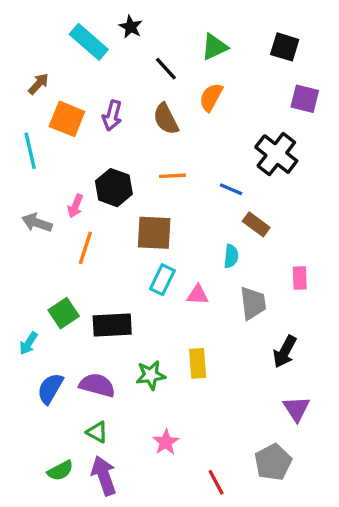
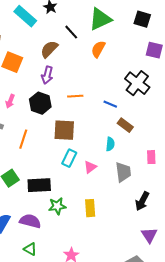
green triangle: (214, 47) -> (100, 19), size x1.4
purple arrow: (112, 116) -> (47, 75), moved
brown semicircle: (166, 119) -> (49, 49), moved, turned 72
pink arrow: (75, 206) -> (10, 101), moved
pink triangle: (198, 295) -> (90, 167), turned -40
green star: (151, 375) -> (57, 206), moved

